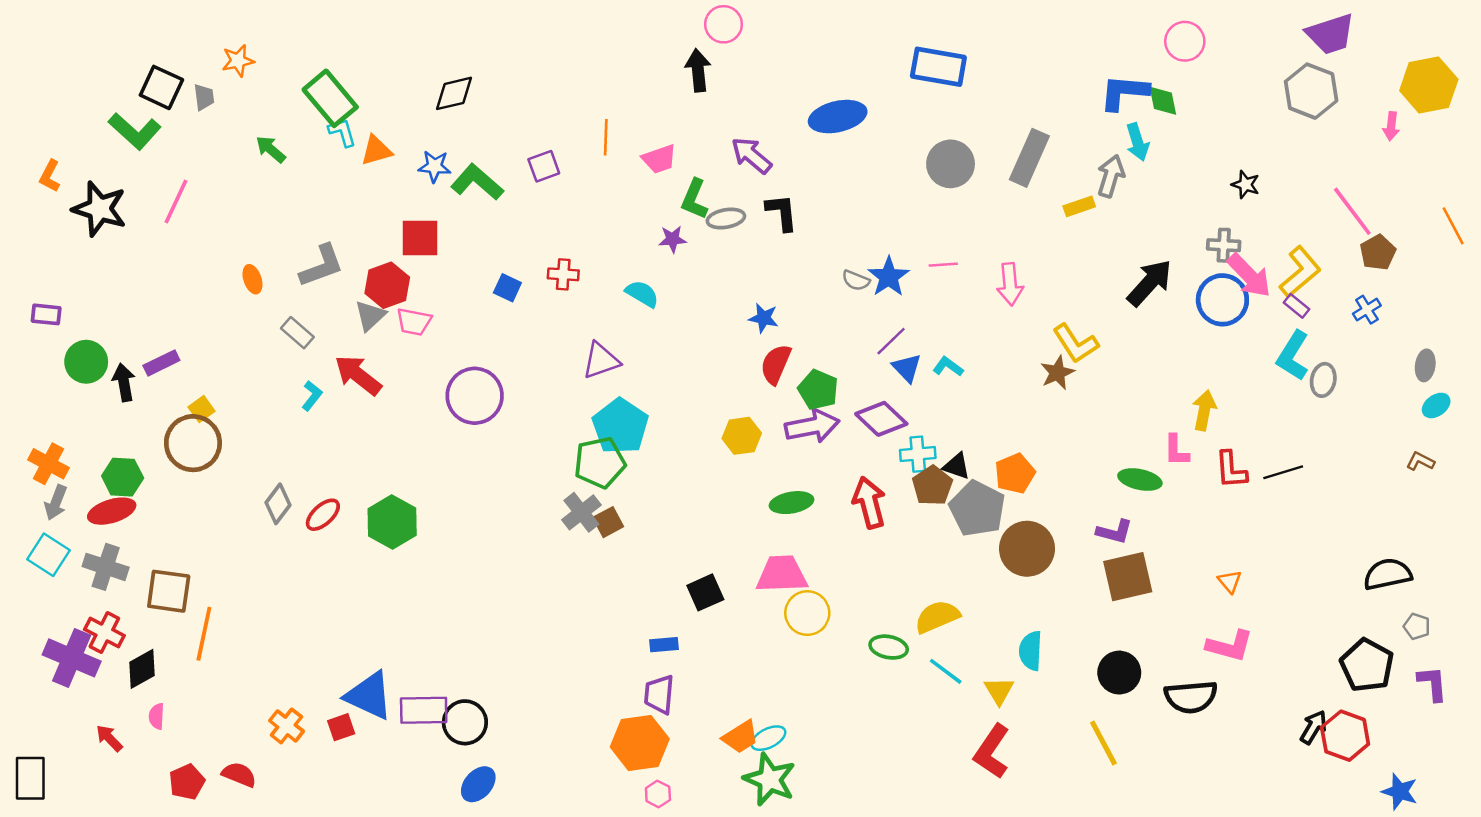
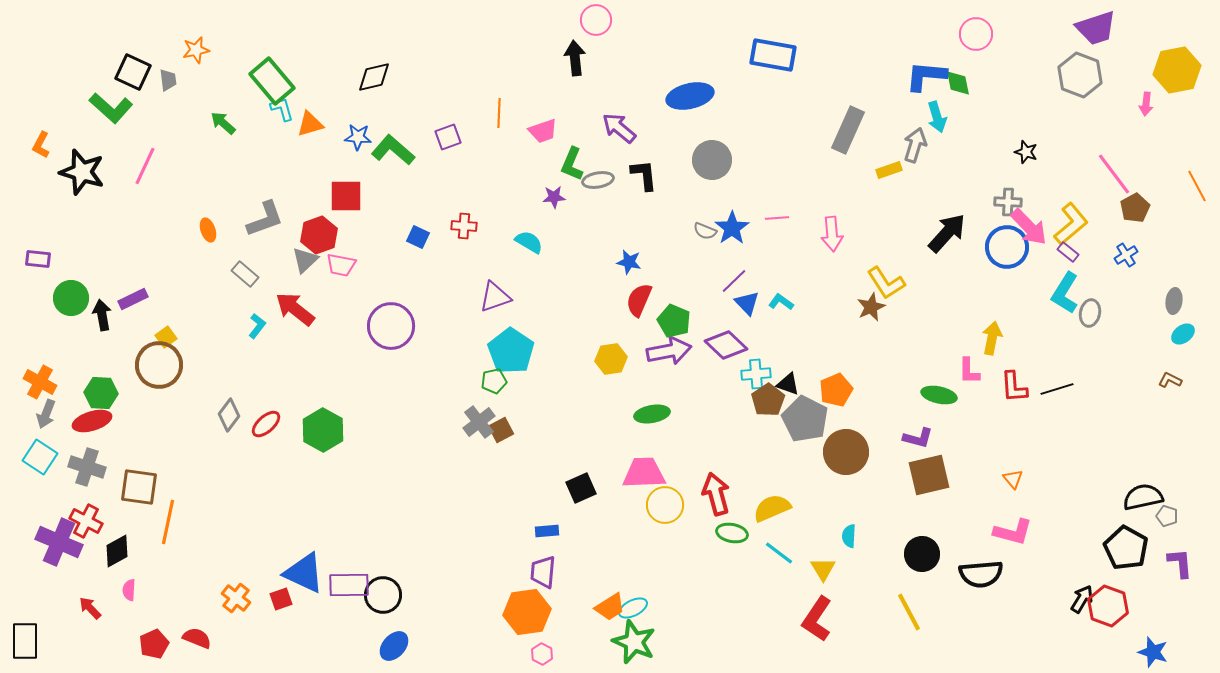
gray circle: (951, 164) -> (712, 160), moved
green pentagon: (600, 463) -> (494, 381), size x0.6
red arrow: (869, 503) -> (716, 494), moved
black semicircle: (1388, 574) -> (1143, 497), moved
cyan semicircle: (1031, 651) -> (849, 536), size x0.7

